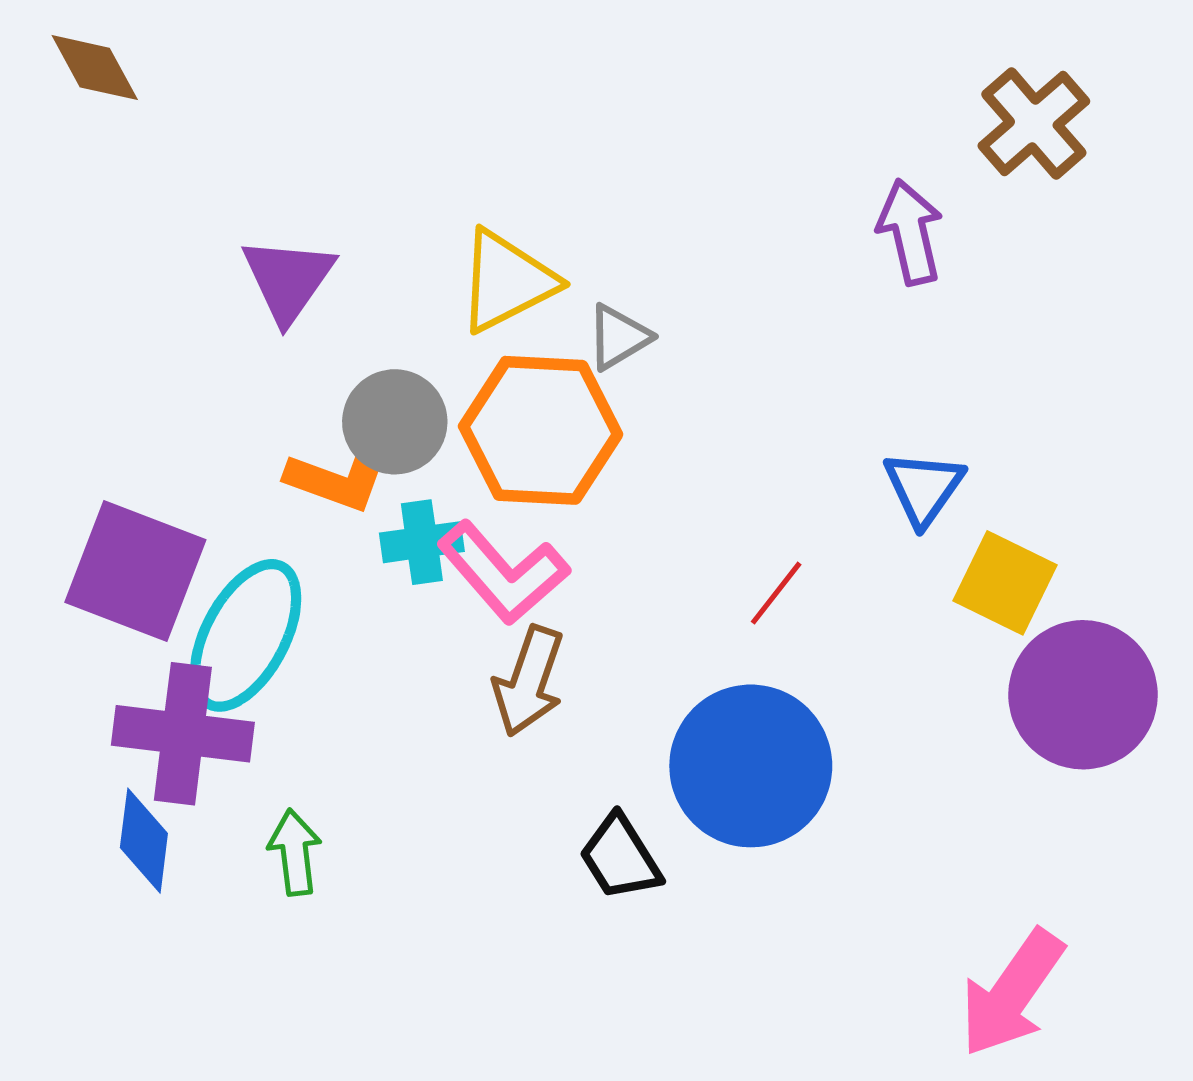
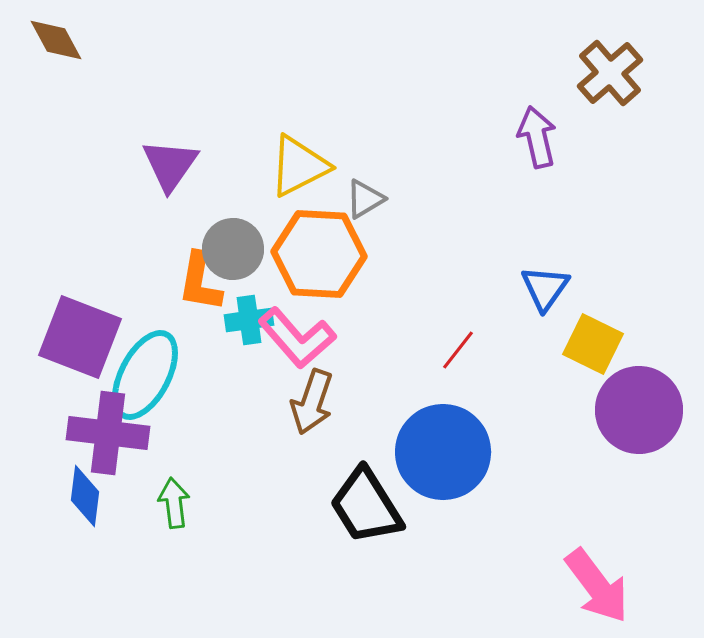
orange L-shape: (339, 478) -> (200, 282), turned 80
black trapezoid: (620, 857) -> (366, 506), size x1.5
pink arrow: (1012, 993) -> (597, 586), turned -72

